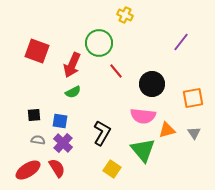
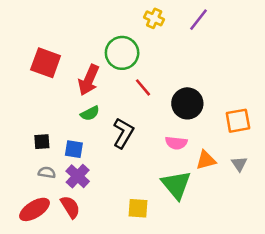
purple line: (181, 42) -> (198, 20), moved
pink semicircle: (143, 116) -> (176, 143), size x0.7
black L-shape: (102, 133) -> (123, 133), moved
yellow square: (112, 169) -> (138, 208), turned -30

